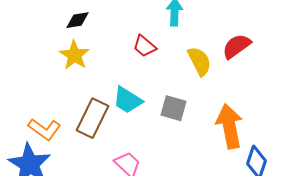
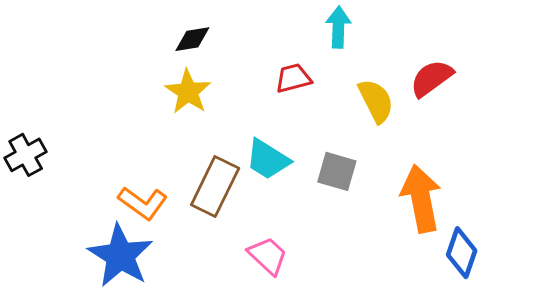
red trapezoid: (144, 46) -> (293, 78), turned 125

